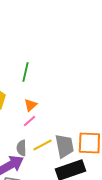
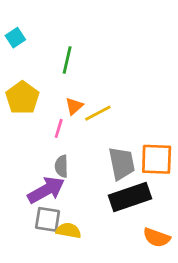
pink line: (29, 121) -> (59, 128), moved, turned -32
yellow line: (42, 145) -> (98, 113), moved

